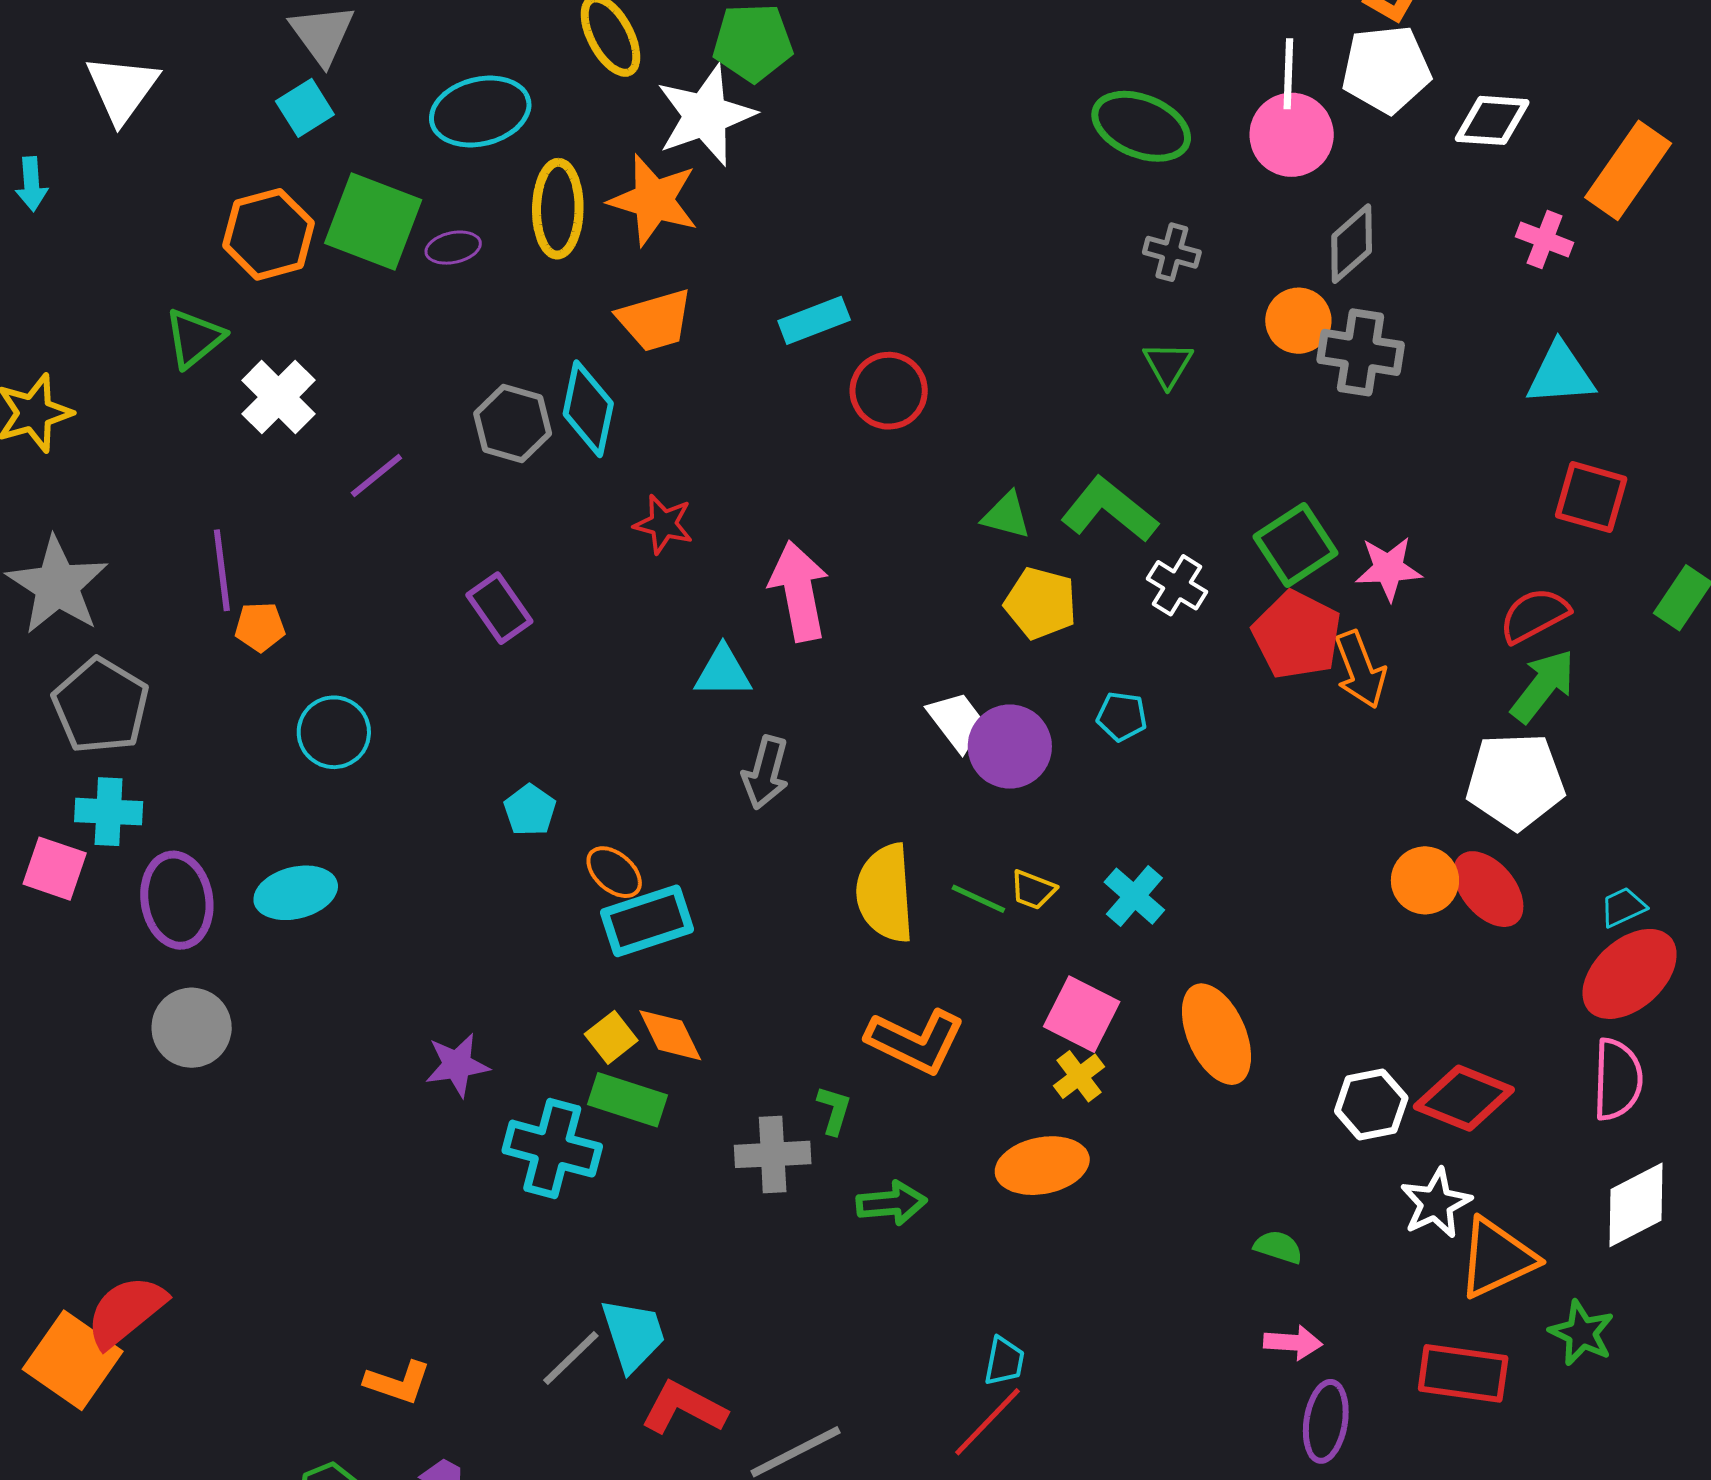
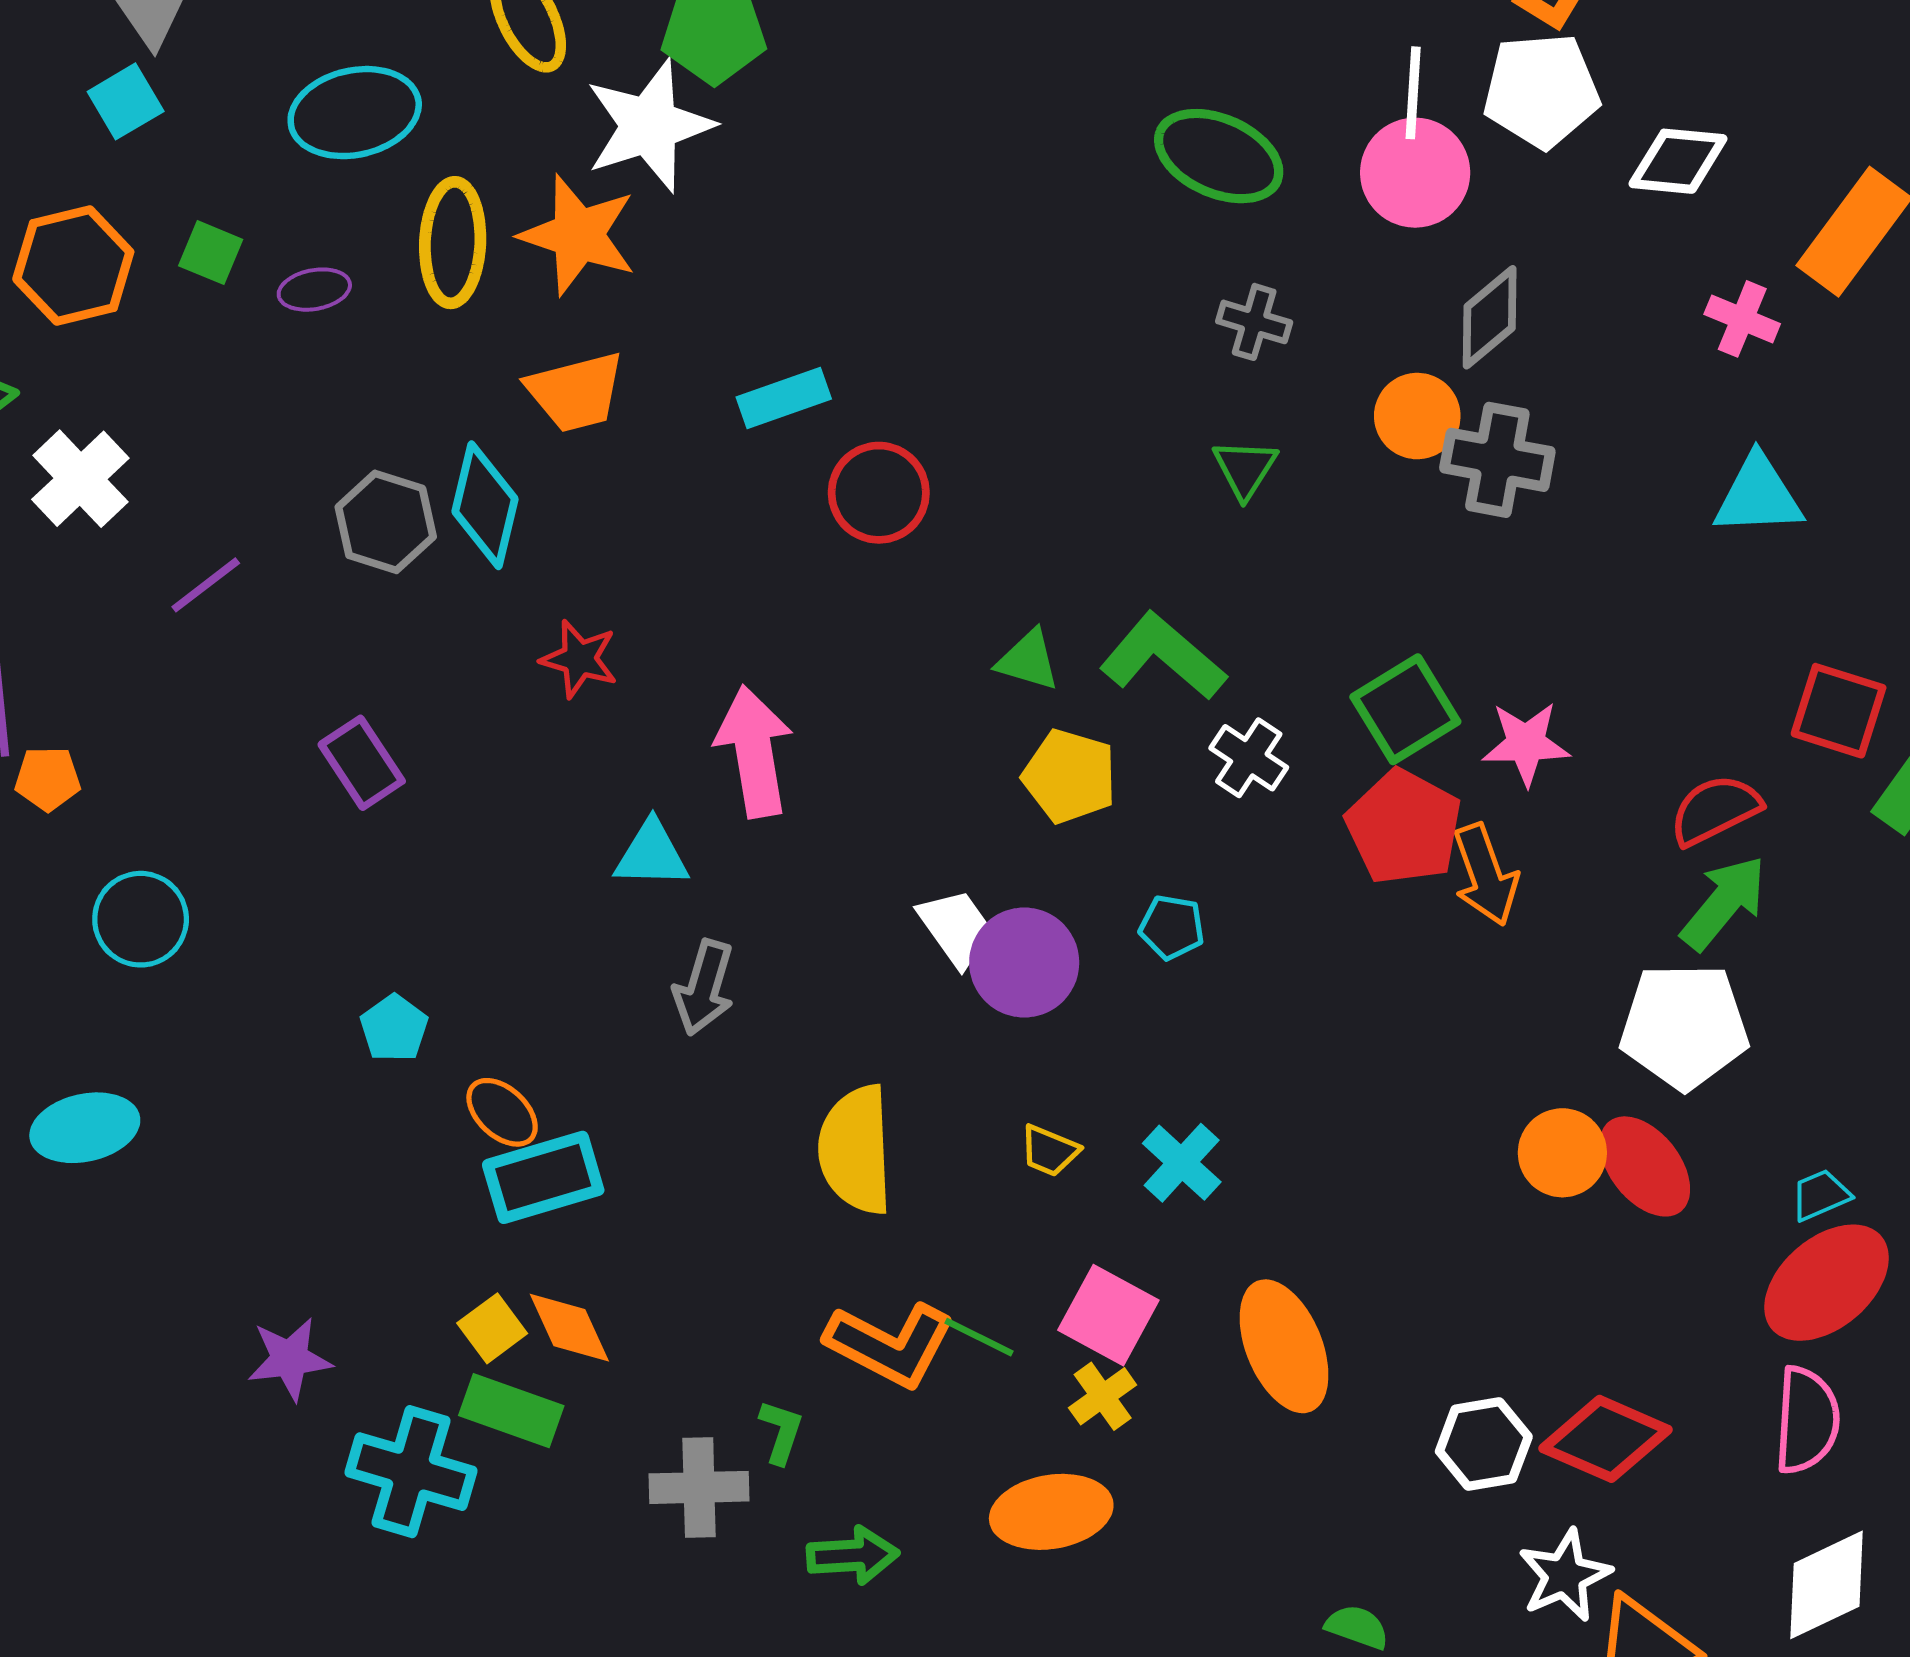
green square: (373, 221) -> (211, 253), size x0.5
red square: (1591, 497) -> (1839, 711), moved
green line: (978, 899) -> (979, 1337), moved

